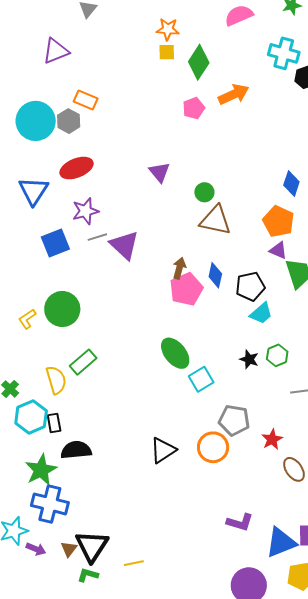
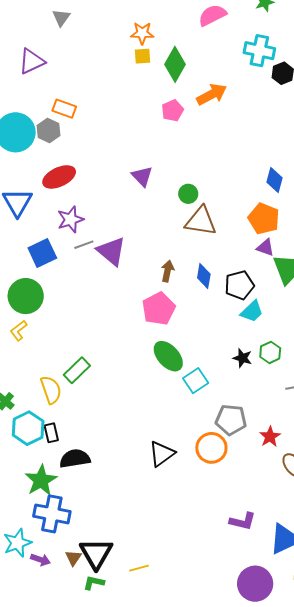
pink pentagon: (186, 289) -> (159, 309), moved
green circle: (62, 309) -> (26, 296), moved

